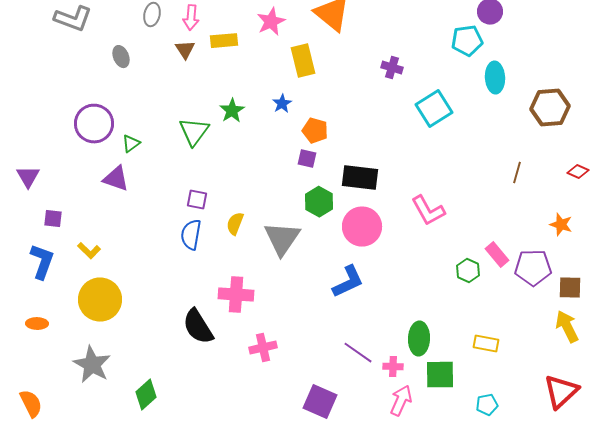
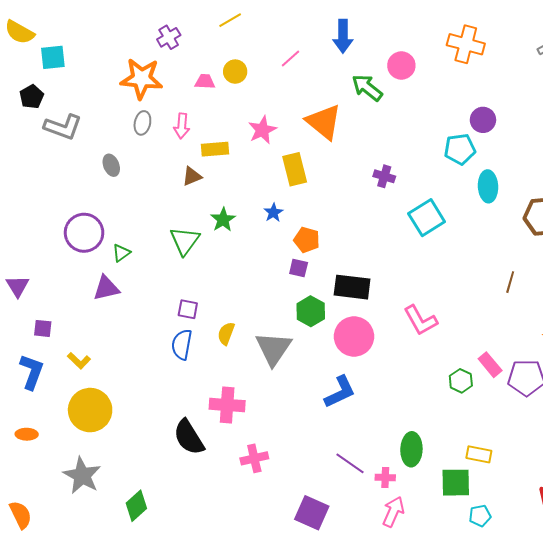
brown triangle: (185, 50) -> (192, 176), moved, turned 40
purple triangle: (116, 179) -> (106, 288), turned -32
green square: (440, 375) -> (456, 483), moved

